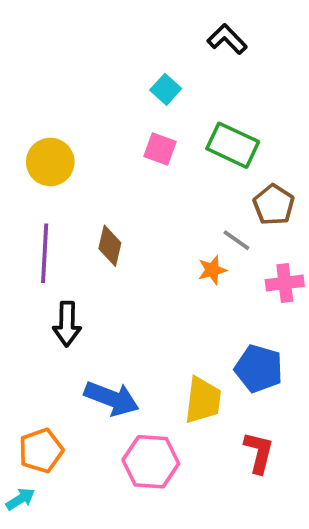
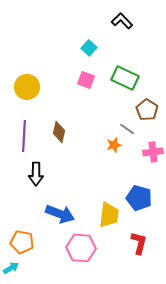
orange pentagon: (41, 451) -> (22, 242), turned 30

